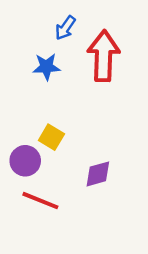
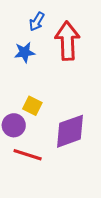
purple diamond: (98, 174) -> (70, 131), size x1.6

